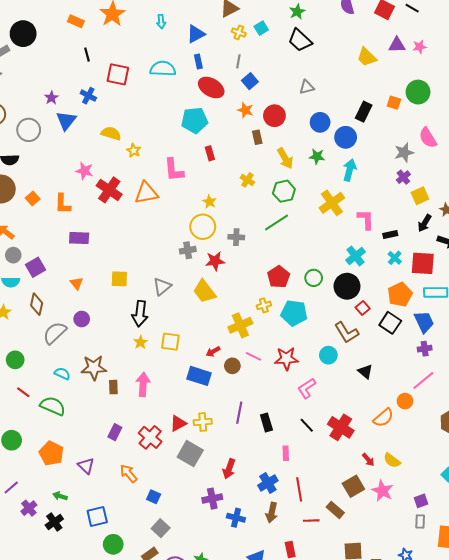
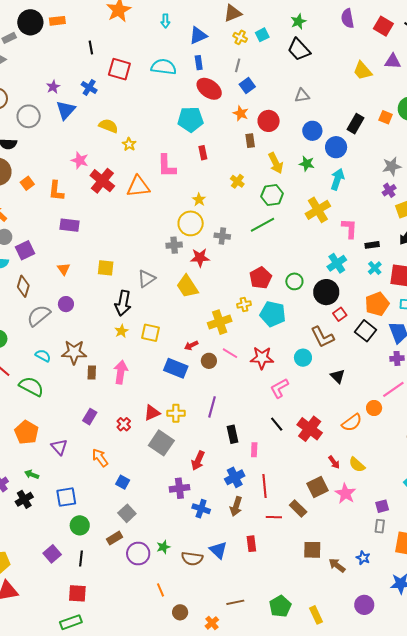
orange rectangle: (76, 21) -> (57, 21), moved, turned -35
black rectangle: (266, 422) -> (233, 434), moved
red cross: (150, 437) -> (124, 424), size x0.6

